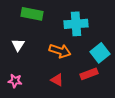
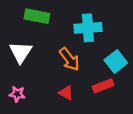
white triangle: (18, 45) -> (21, 52), size x1.5
orange arrow: (60, 51) -> (69, 59), turned 35

